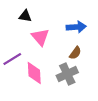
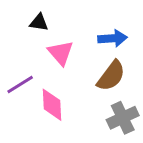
brown semicircle: (75, 53) -> (111, 76), size x1.6
gray cross: (67, 74) -> (123, 118), moved

